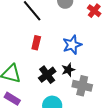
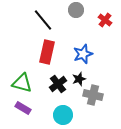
red rectangle: (36, 43) -> (47, 52), size x1.6

